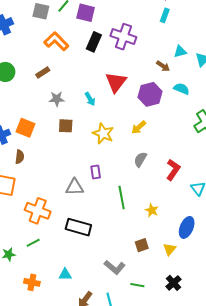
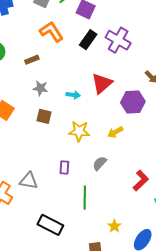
cyan arrow: (90, 99) -> (73, 95), turned -64
yellow star: (103, 134) -> (79, 131), turned -30
gray semicircle: (140, 159) -> (100, 163), moved
gray triangle: (75, 187) -> (29, 181), moved
yellow star: (152, 210) -> (114, 226), moved
black rectangle: (78, 227) -> (50, 225), moved

